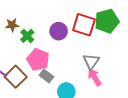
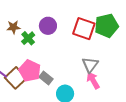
purple circle: (59, 31) -> (48, 26), moved
pink pentagon: (38, 60) -> (30, 71), moved

